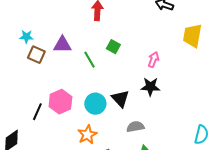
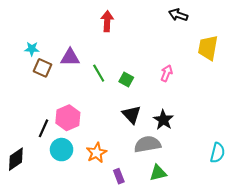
green square: (113, 47) -> (126, 80), moved
black star: (150, 87) -> (163, 120), moved, turned 30
cyan circle: (95, 104) -> (62, 150), moved
gray semicircle: (135, 127) -> (147, 144), size x1.4

